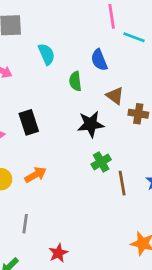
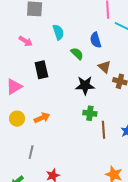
green semicircle: (75, 81) -> (77, 54), turned 136
black rectangle: (29, 122) -> (41, 70), moved
green cross: (101, 162) -> (90, 113), turned 32

